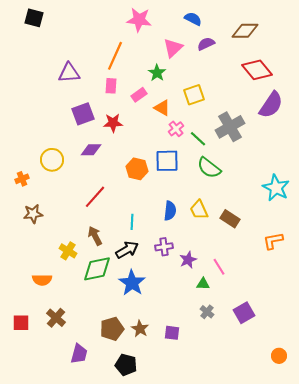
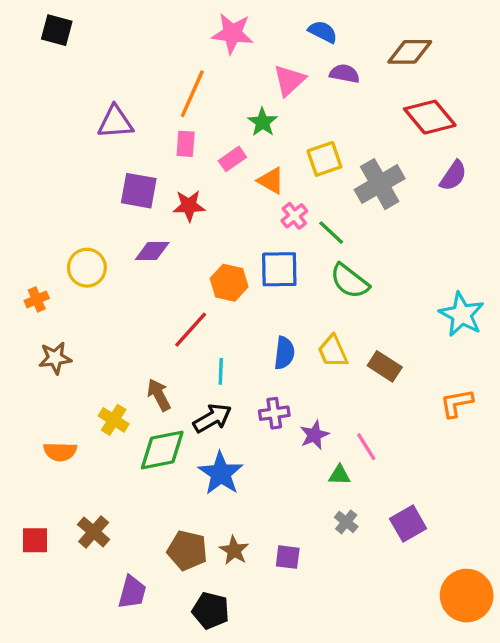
purple semicircle: (206, 44) -> (345, 74), turned 36
purple semicircle: (271, 105) -> (453, 176), size x0.7
purple square: (83, 114) -> (139, 191), turned 30
gray cross: (230, 127) -> (380, 184), moved
red line: (95, 197) -> (191, 330), moved
orange semicircle: (42, 280) -> (60, 452), moved
brown pentagon: (112, 329) -> (187, 550), turned 30
orange circle: (279, 356) -> (467, 596), size x2.0

